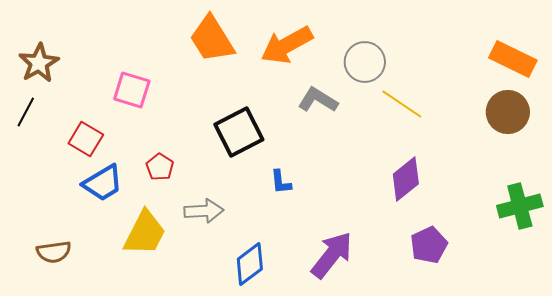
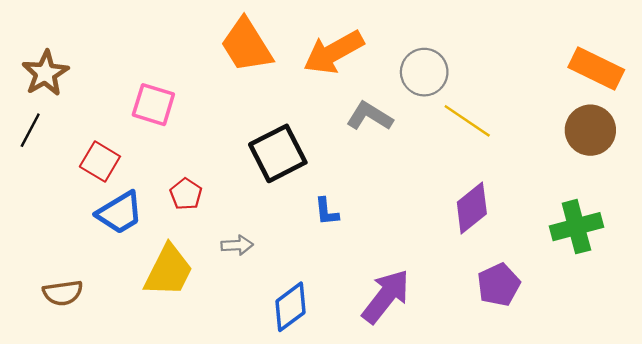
green cross: (520, 206) -> (576, 227), moved
gray arrow: (204, 211) -> (237, 245), size x0.7

